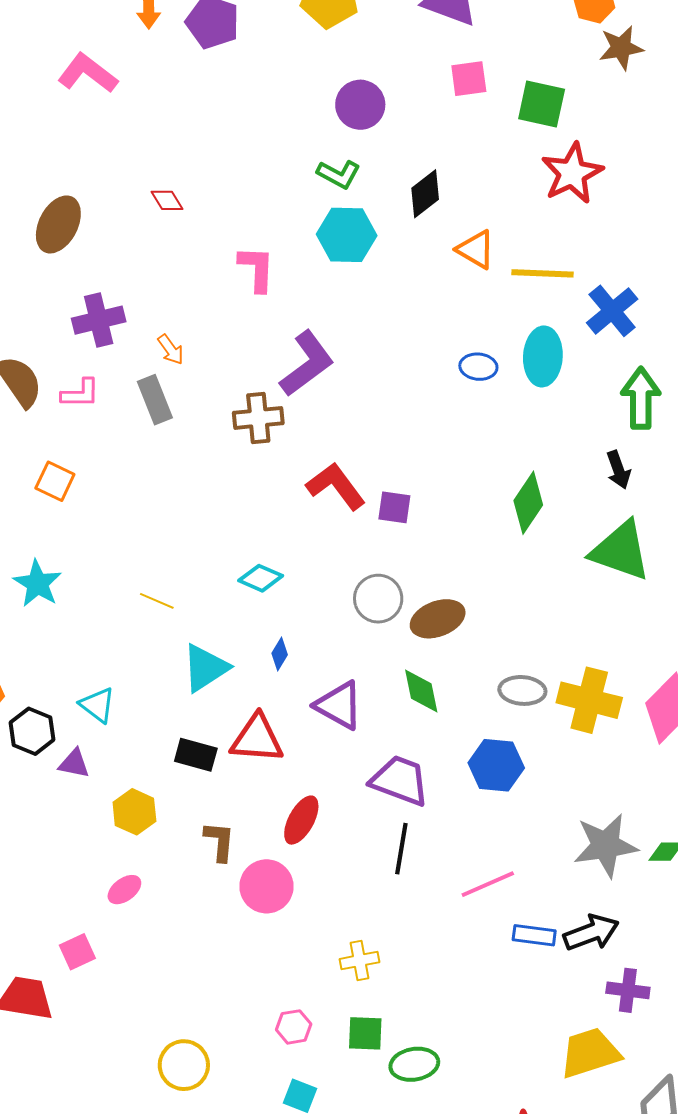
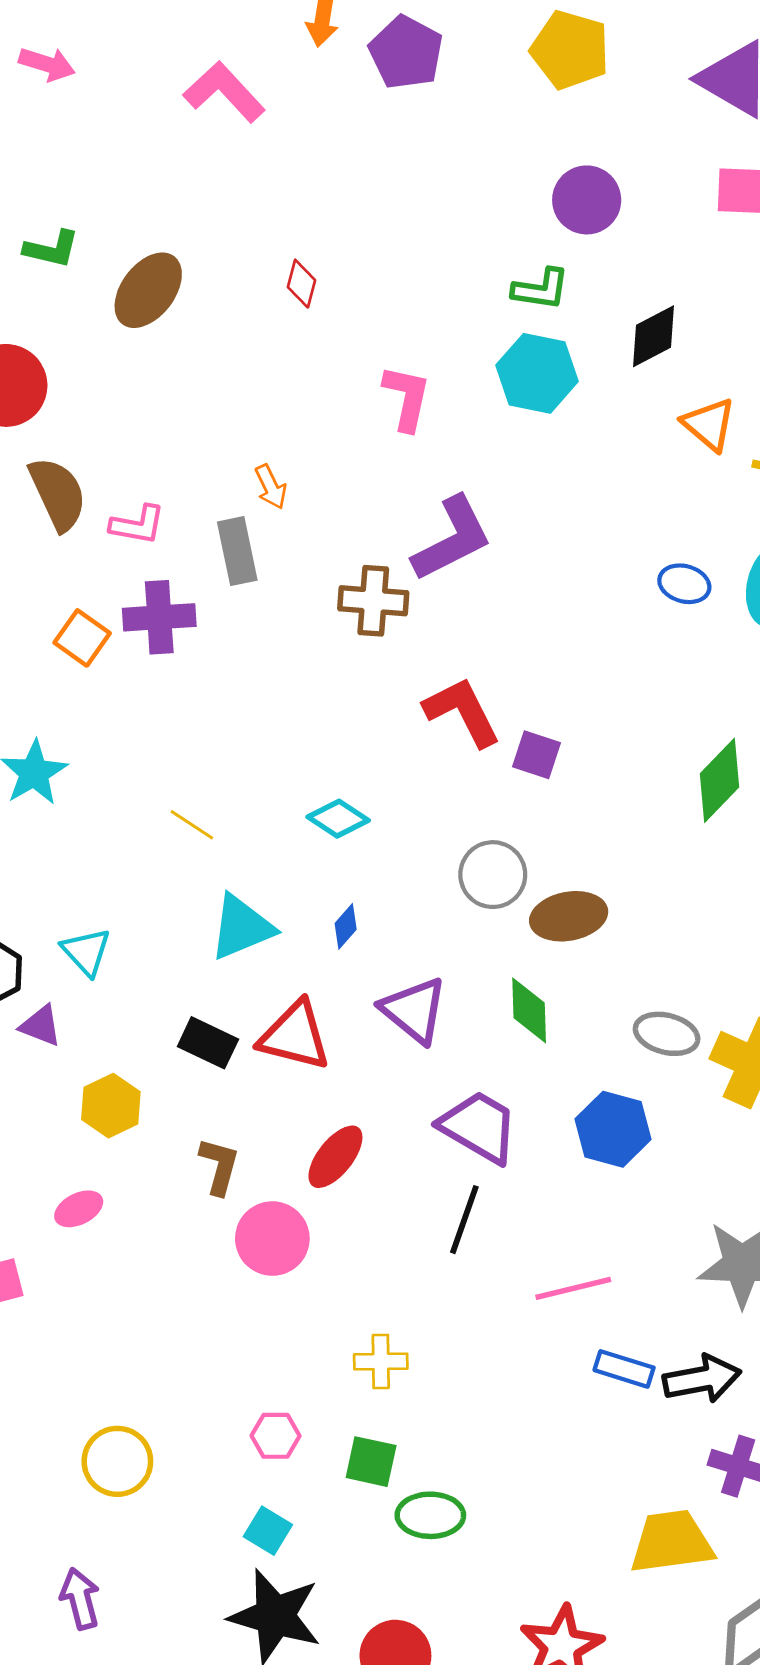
green L-shape: (339, 174) -> (541, 289), turned -30
red diamond: (167, 200) -> (301, 284), turned 36
purple cross: (99, 320) -> (159, 617), moved

